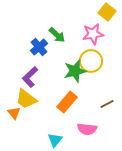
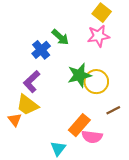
yellow square: (107, 12) -> (102, 13), moved
yellow circle: (91, 61) -> (96, 82), moved
orange rectangle: (67, 102) -> (79, 125), moved

